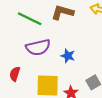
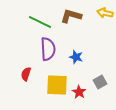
purple semicircle: (38, 47) -> (48, 49), turned -80

